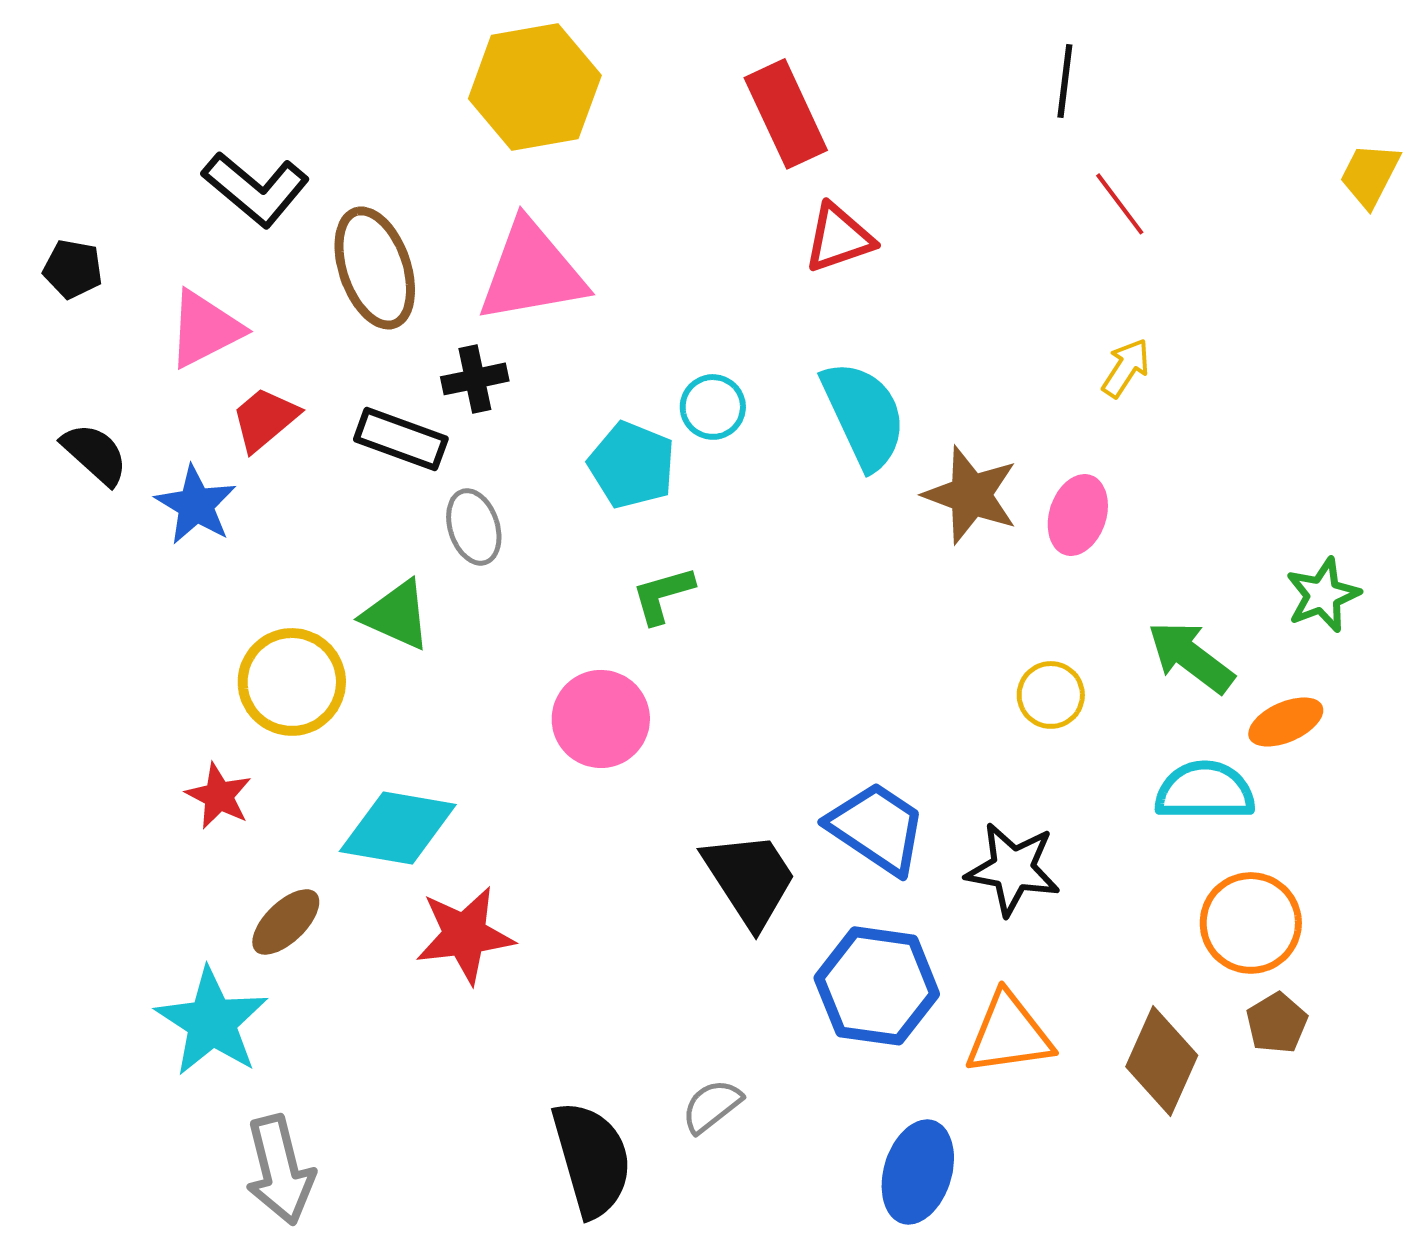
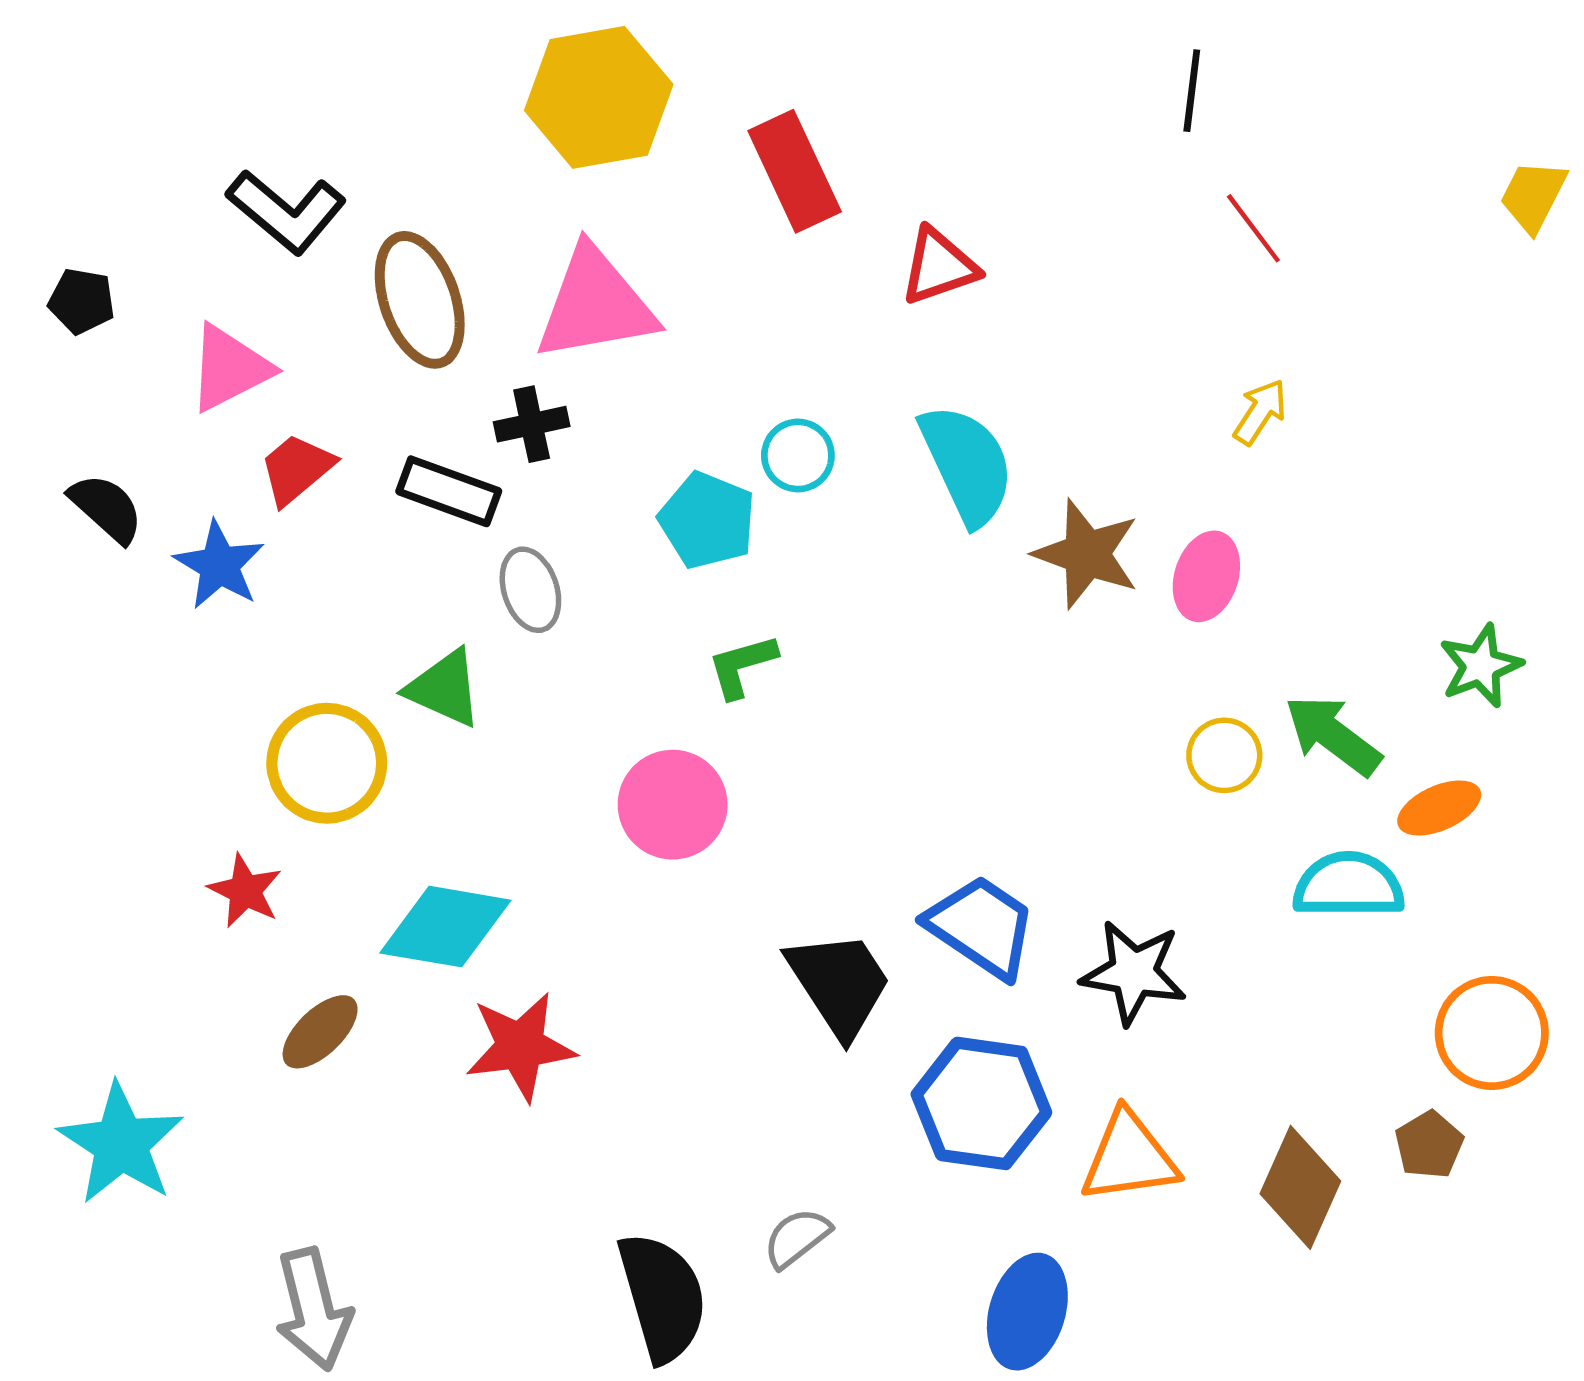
red rectangle: (786, 114) -> (795, 171), moved
yellow circle: (1051, 695) -> (1224, 755), moved
orange circle: (1251, 923) -> (1492, 1033), moved
cyan star: (212, 1022) -> (121, 1144), moved

